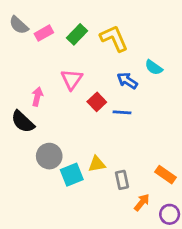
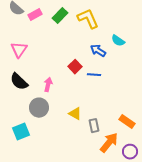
pink triangle: (72, 79) -> (19, 50), moved
pink arrow: (37, 97) -> (48, 85), moved
yellow triangle: (97, 164) -> (75, 114), turned 40
cyan square: (72, 175) -> (21, 132), moved
orange arrow: (142, 202) -> (109, 143), size x1.5

